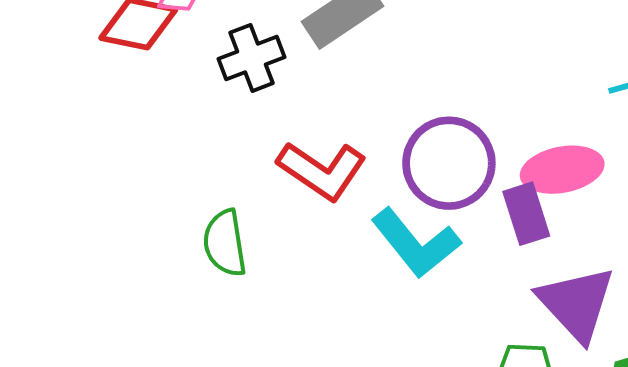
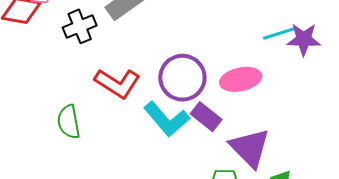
purple rectangle: (526, 214) -> (206, 117), moved, turned -32

